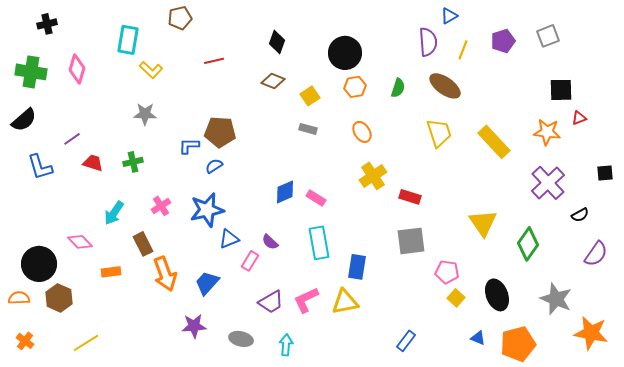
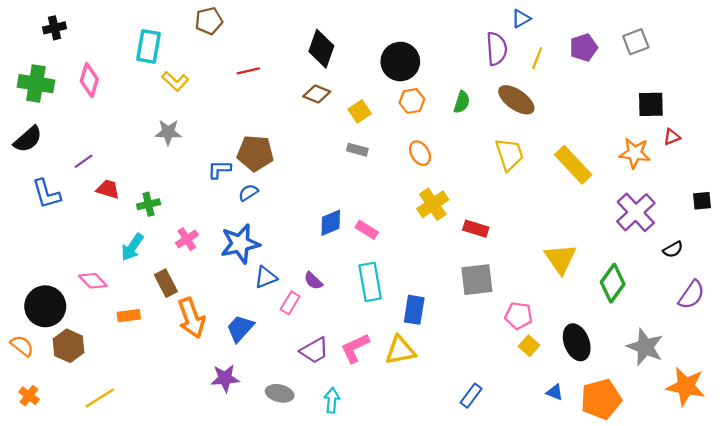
black diamond: (277, 42) -> (321, 49), size x1.4
green cross: (133, 162) -> (149, 204), moved
orange semicircle: (19, 298) -> (22, 346), turned 40

